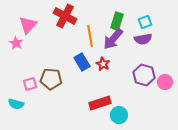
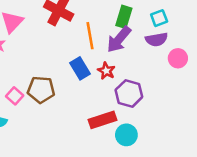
purple hexagon: (144, 75) -> (129, 93), moved
pink circle: (165, 82) -> (178, 58), moved
pink square: (30, 84) -> (15, 96), turned -32

